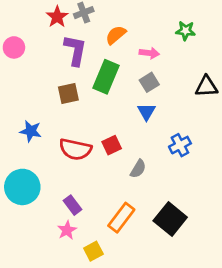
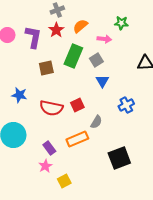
red star: (57, 17) -> (56, 30), moved
green star: (186, 31) -> (121, 23), moved
purple L-shape: (75, 50) -> (33, 37), moved
gray square: (149, 82) -> (96, 60), moved
orange rectangle: (121, 218) -> (77, 139), moved, turned 30
black square: (170, 219) -> (119, 158), turned 30

